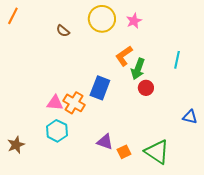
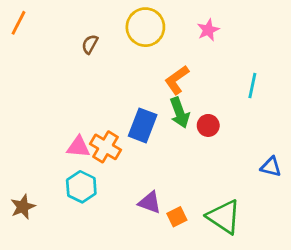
pink star: (134, 21) -> (208, 30), moved
brown semicircle: (63, 31) -> (90, 44), turned 80
green arrow: (138, 69) -> (180, 113), moved, turned -40

